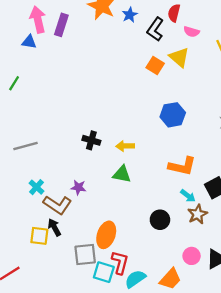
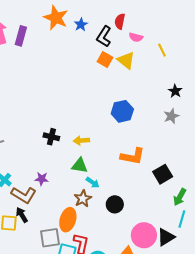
orange square: (155, 66) -> (105, 59), moved
cyan arrow: (188, 196) -> (93, 183), moved
brown star: (198, 214) -> (83, 199), moved
pink circle: (192, 256) -> (144, 235), size x1.6

